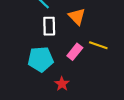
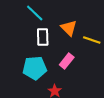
yellow line: (98, 45) -> (92, 40), moved

